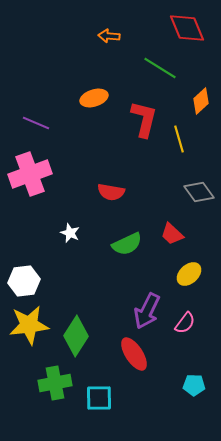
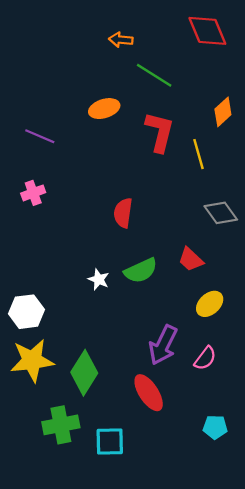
green line: (160, 68) -> (154, 75), moved
pink cross: (30, 174) -> (33, 193), size x0.5
red semicircle: (111, 192) -> (123, 213), turned 88
white star: (70, 233) -> (99, 279), moved

